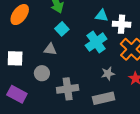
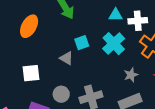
cyan square: (62, 29) -> (82, 43), moved, turned 32
gray triangle: (50, 49) -> (66, 58), turned 32
gray circle: (42, 73) -> (61, 94), moved

